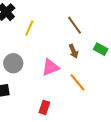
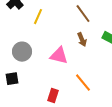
pink triangle: (50, 67) -> (59, 56), turned 36
orange line: (78, 82) -> (83, 83), moved

